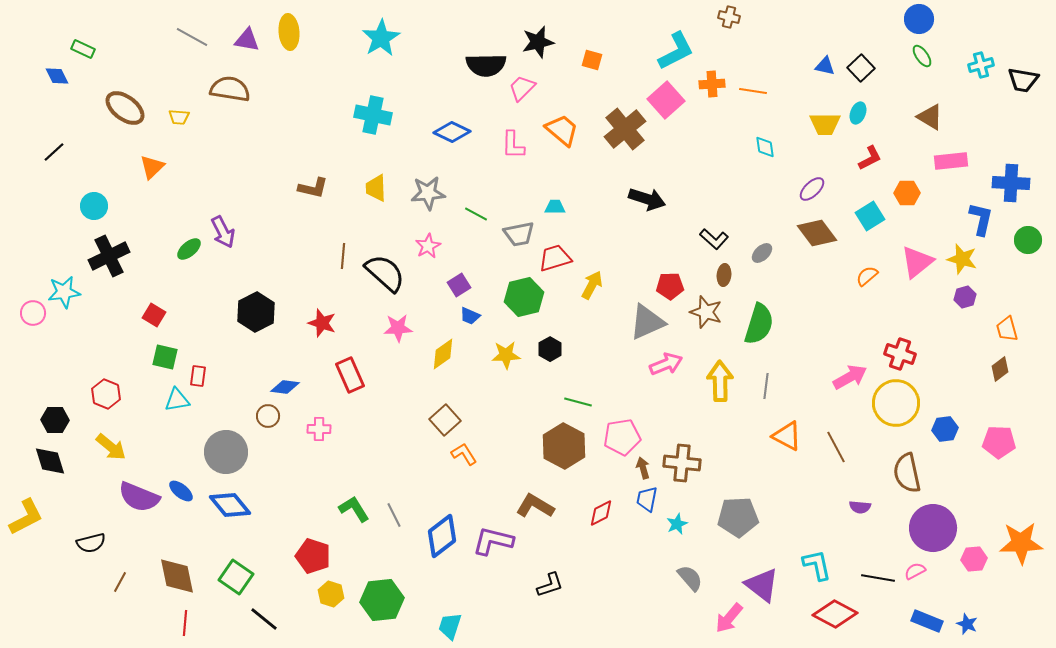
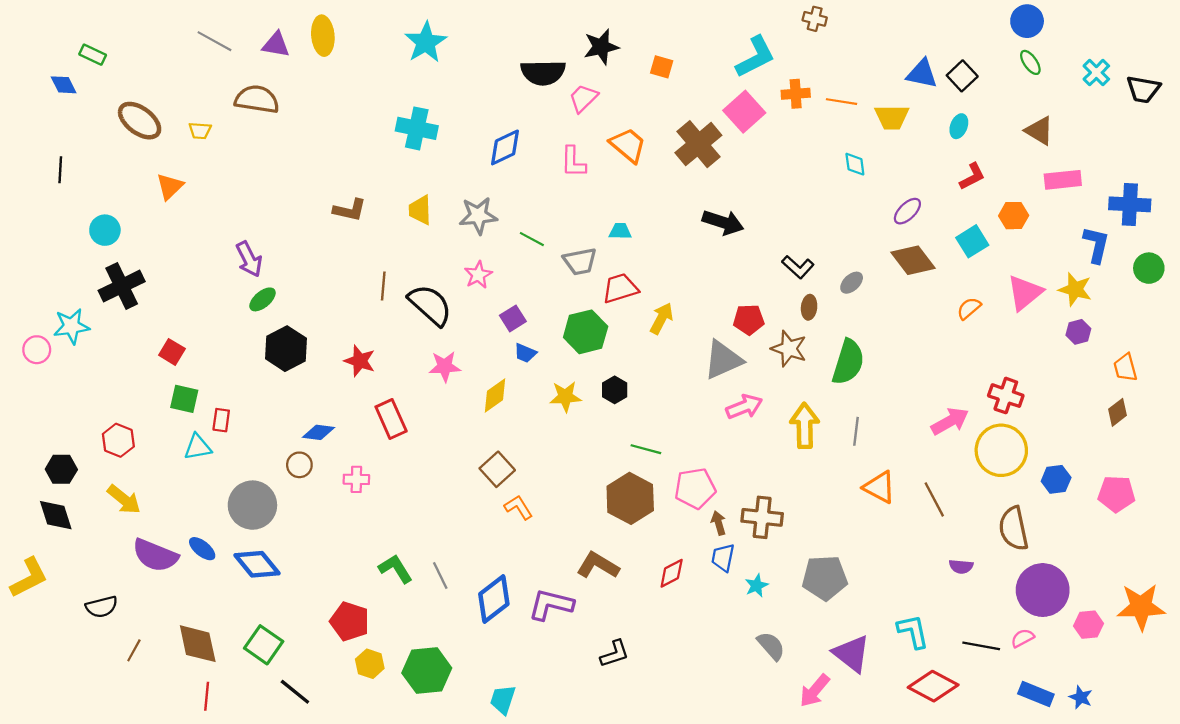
cyan cross: (981, 65) -> (1096, 73), turned -30
blue triangle: (825, 66) -> (922, 74), size x1.4
yellow trapezoid: (825, 124) -> (892, 117), moved
blue diamond: (452, 132) -> (505, 147), turned -51
black line: (54, 152) -> (60, 170), turned -45
green ellipse: (189, 249) -> (263, 299), moved

